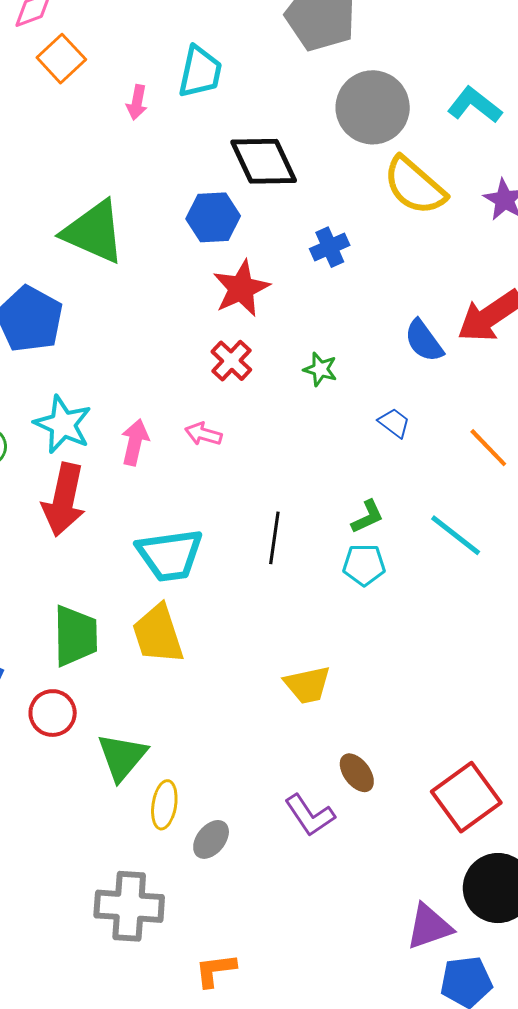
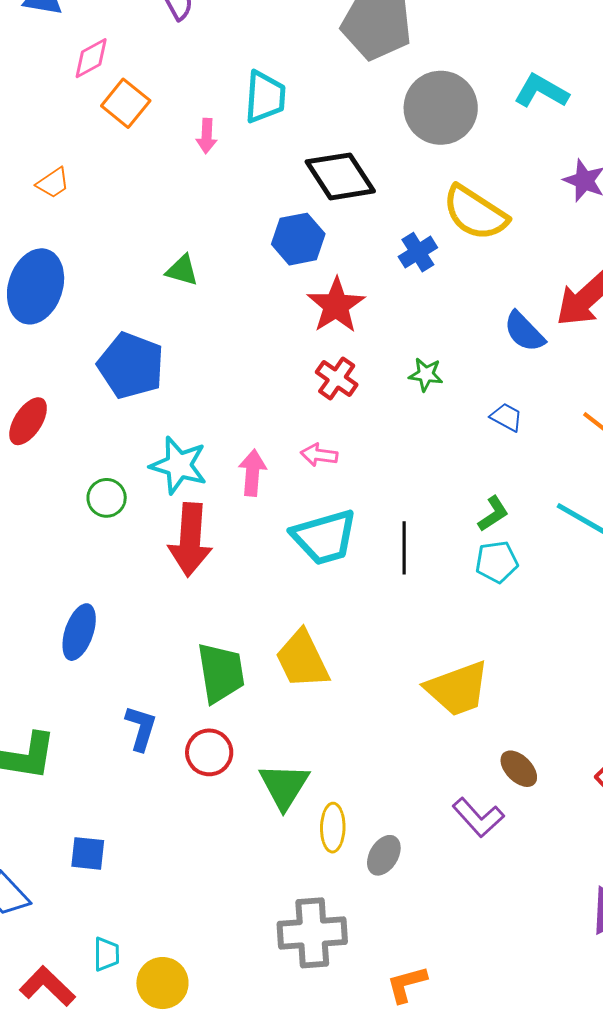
yellow semicircle: (415, 186) -> (475, 213), moved
green triangle: (94, 232) -> (182, 270), size x0.5
cyan trapezoid: (170, 555) -> (324, 537), moved
yellow trapezoid: (307, 685) -> (457, 689), size x1.4

